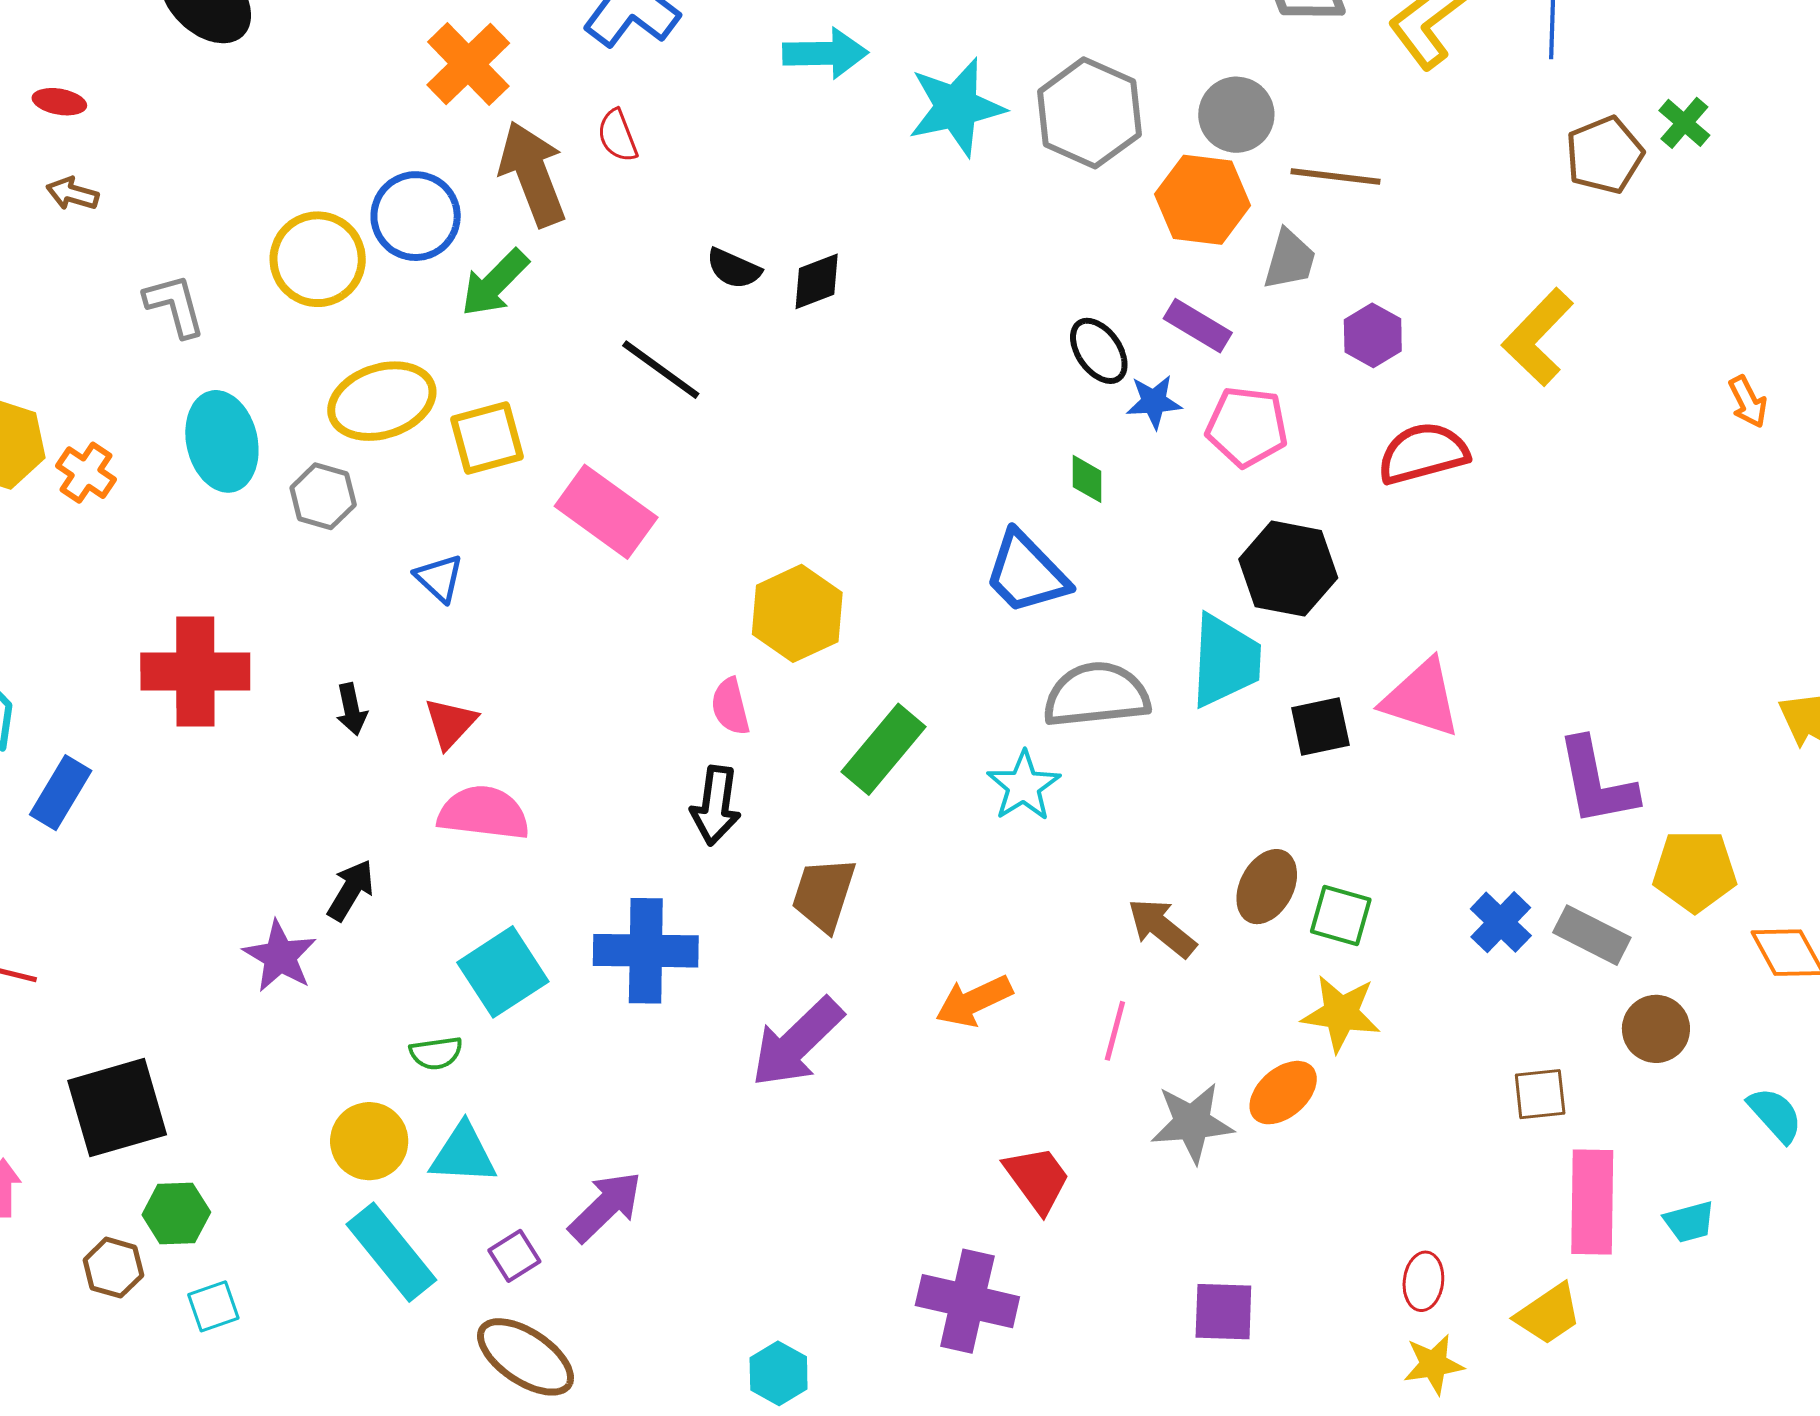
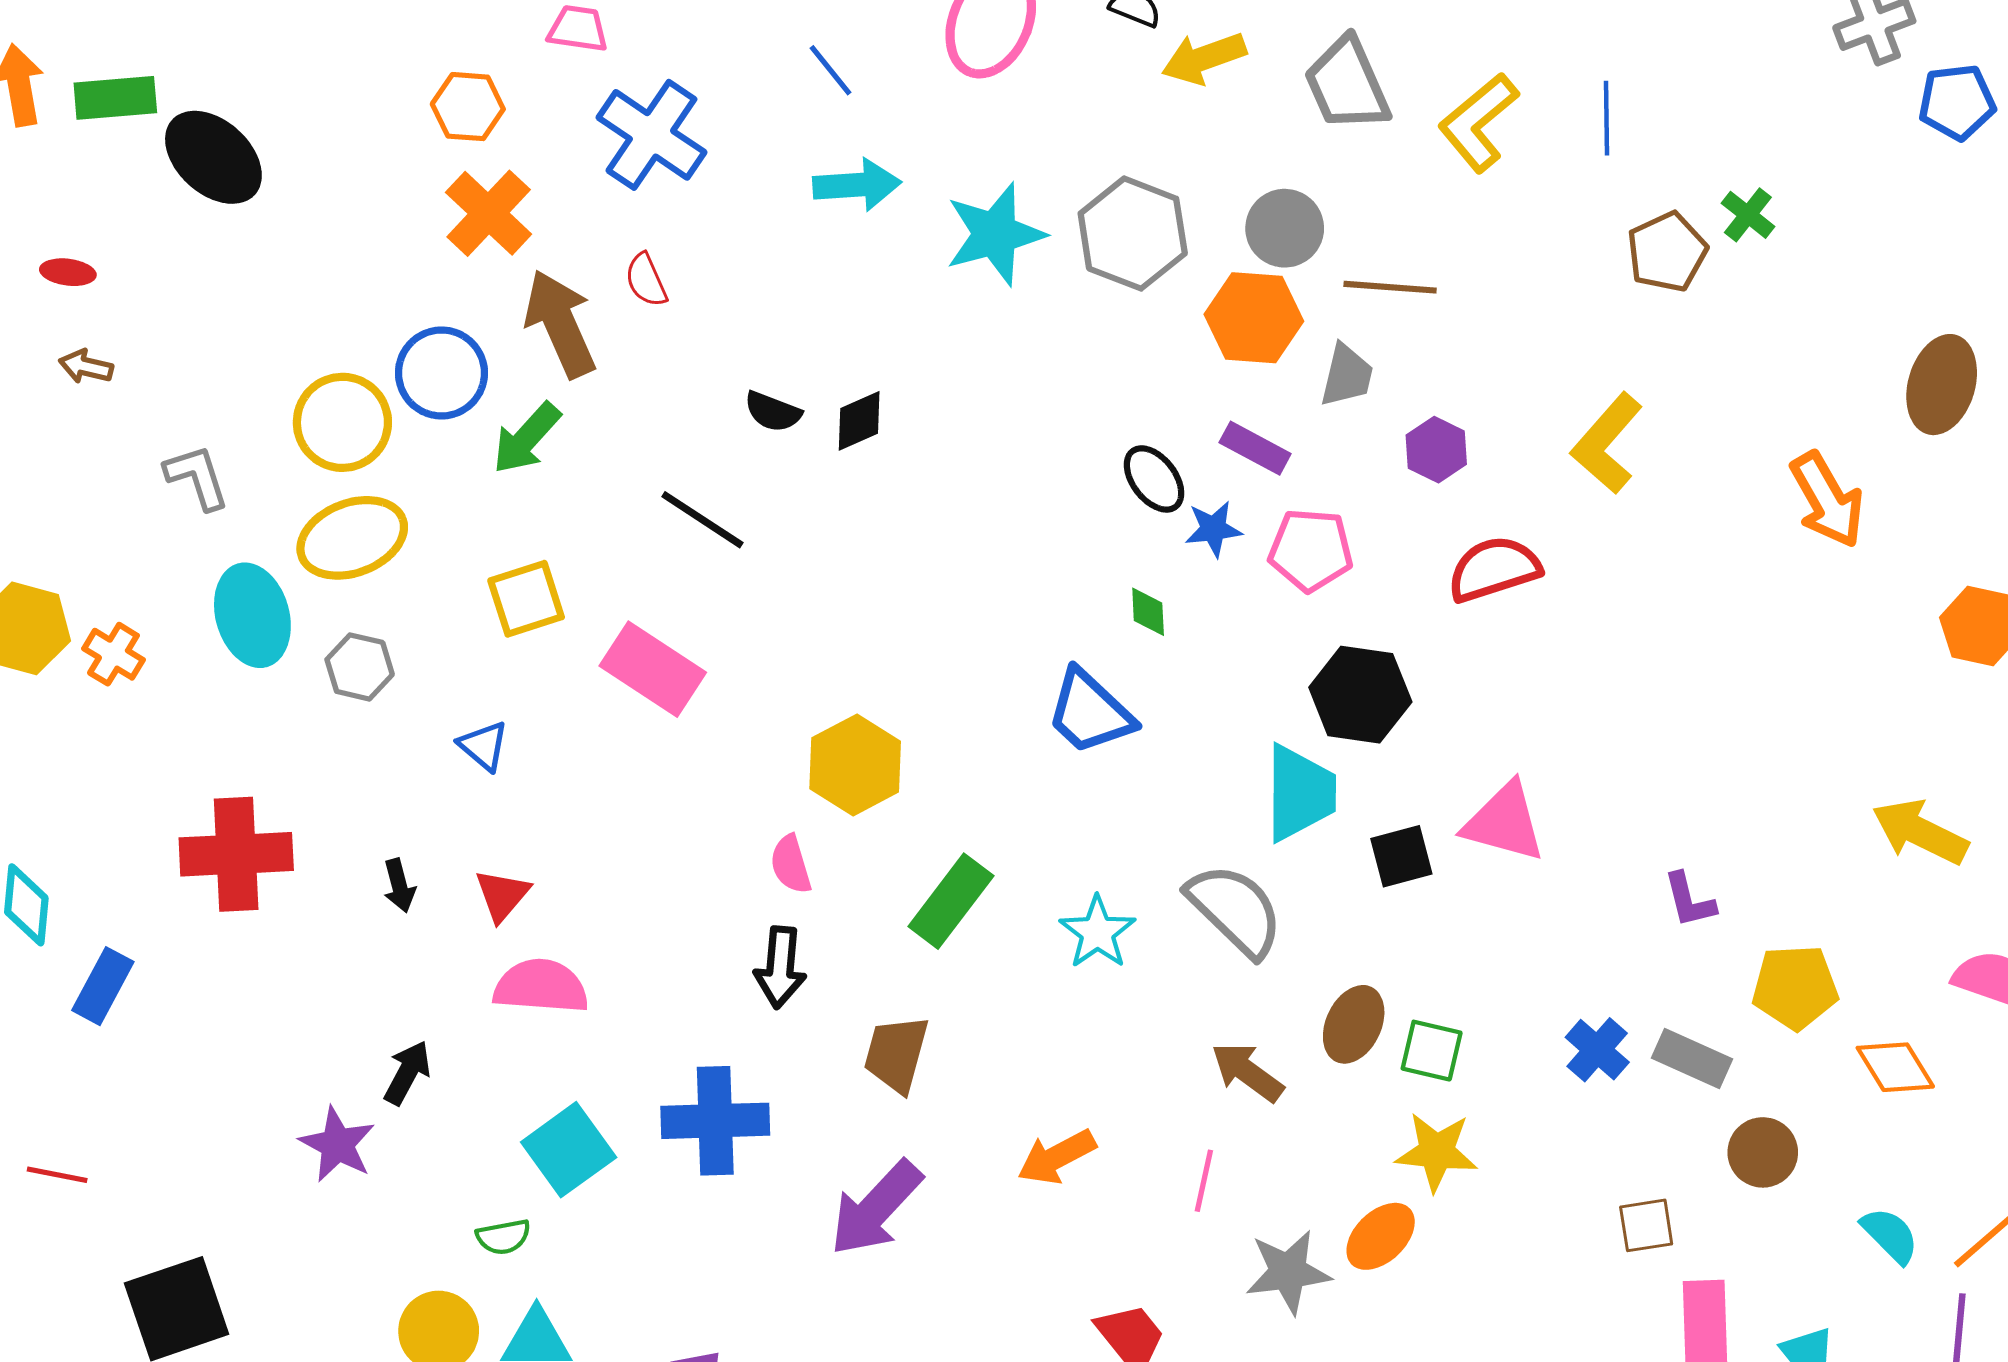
yellow ellipse: (382, 401) -> (352, 538), moved
orange arrow: (1748, 402) -> (1827, 500), size x1.8
gray semicircle: (1096, 695) -> (1235, 910), moved, turned 53
purple L-shape: (1597, 782) -> (1689, 900), size x0.6

